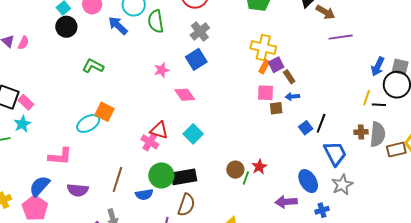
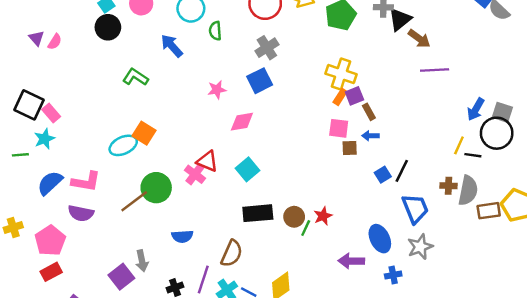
green semicircle: (156, 21) -> (215, 31), size x0.7
blue arrow: (118, 25) -> (172, 46), moved
pink diamond: (185, 95) -> (242, 122), turned -70
green circle: (161, 175) -> (156, 188), moved
black rectangle: (184, 177) -> (258, 213), moved
brown line: (117, 180) -> (134, 201), moved, turned 30
blue semicircle: (40, 186) -> (50, 183), moved
purple semicircle: (78, 190) -> (81, 213), moved

